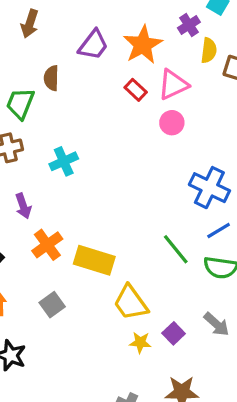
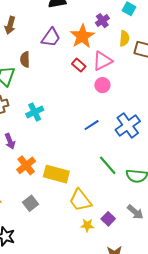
purple cross: (189, 25) -> (102, 21), moved
blue cross: (209, 188) -> (128, 125), turned 30
blue line: (219, 231) -> (92, 125), moved

